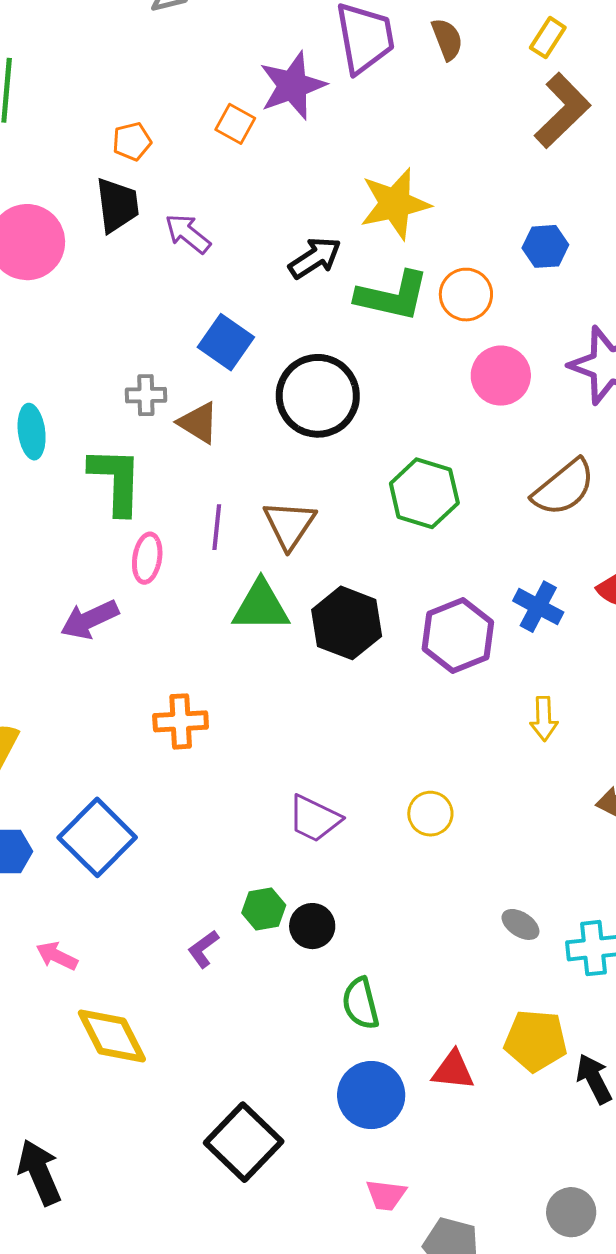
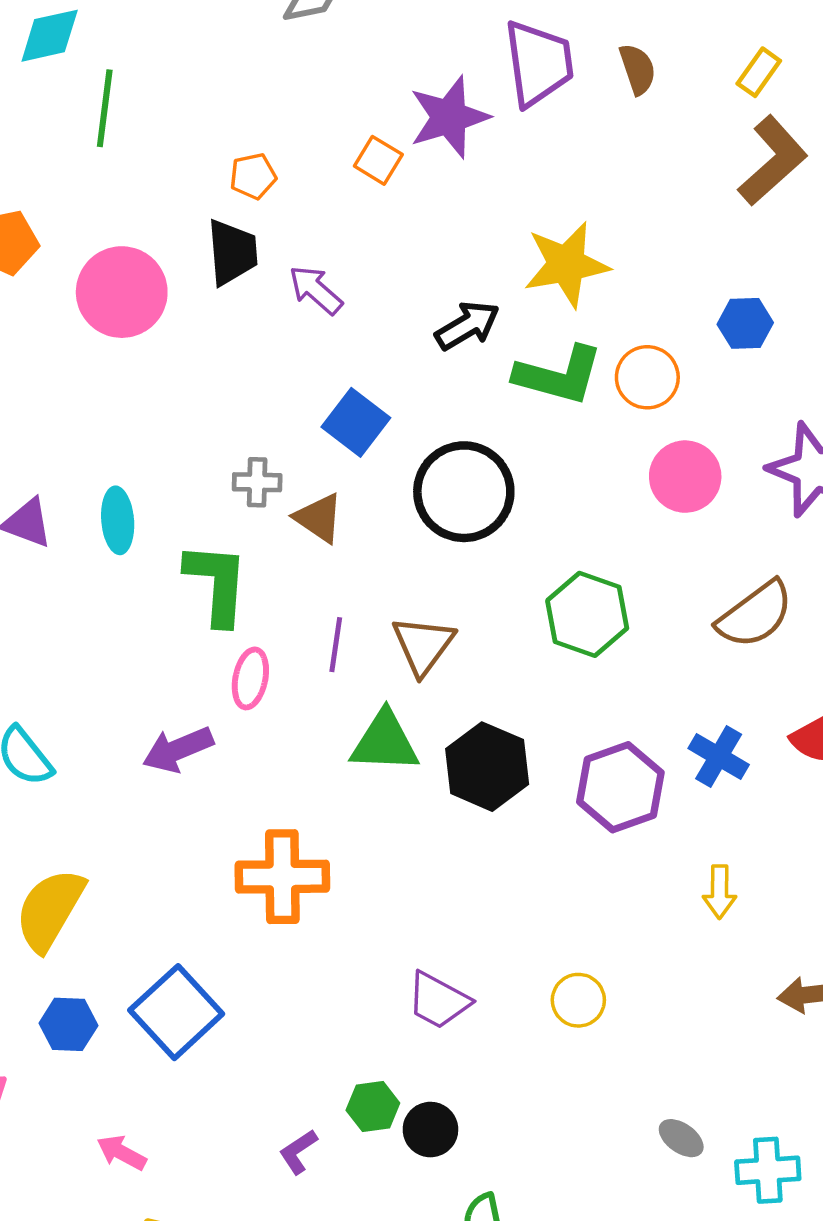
orange cross: (181, 721) -> (282, 877), size x1.4

